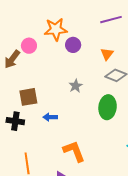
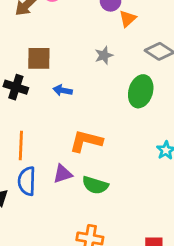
orange triangle: (107, 54) -> (128, 19), moved
orange L-shape: (74, 151) -> (86, 141), turned -65

